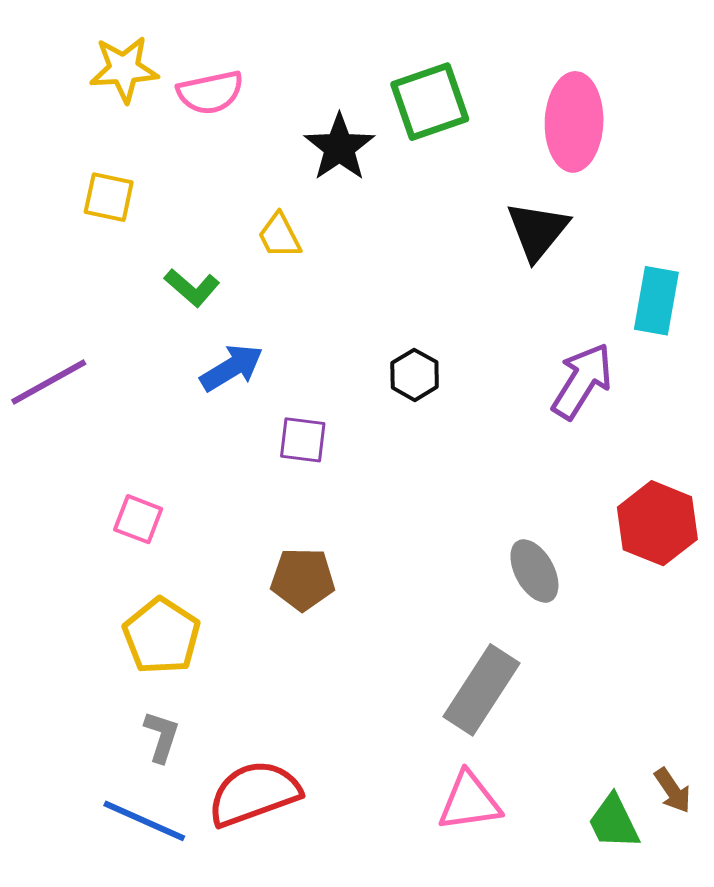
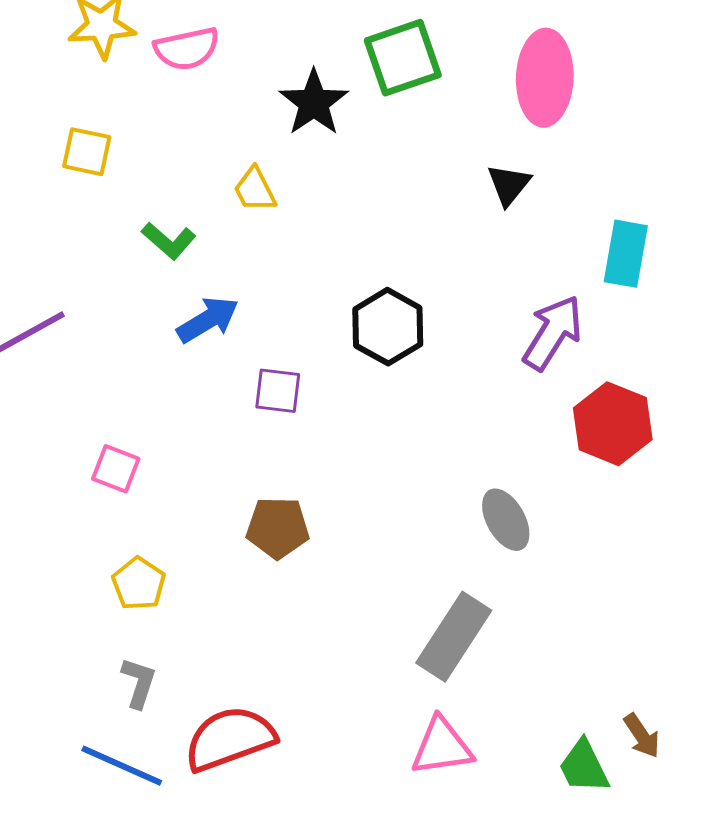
black triangle: (537, 231) -> (509, 185), size x0.7
black hexagon: (415, 375) -> (388, 327), size x1.5
red hexagon: (657, 523) -> (613, 424), moved
yellow pentagon: (162, 636) -> (139, 584), size x0.7

